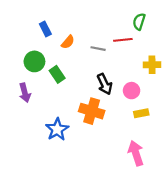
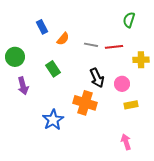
red line: (123, 40) -> (114, 47), moved
green circle: (34, 61) -> (15, 57), moved
pink arrow: (136, 153) -> (126, 142), size x0.7

